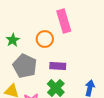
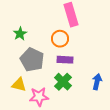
orange circle: (45, 39) -> (60, 39), moved

